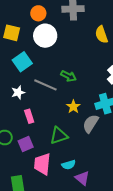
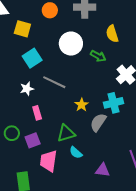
white circle: (45, 36) -> (71, 44), moved
green arrow: (68, 76) -> (98, 56), moved
cyan semicircle: (69, 165) -> (76, 153), moved, turned 56
purple triangle: (82, 178) -> (103, 170), moved, turned -35

